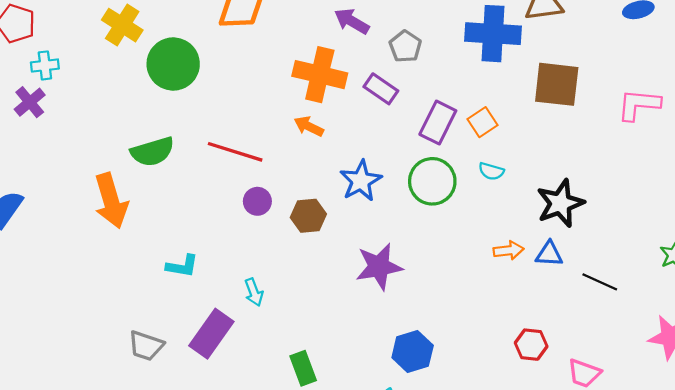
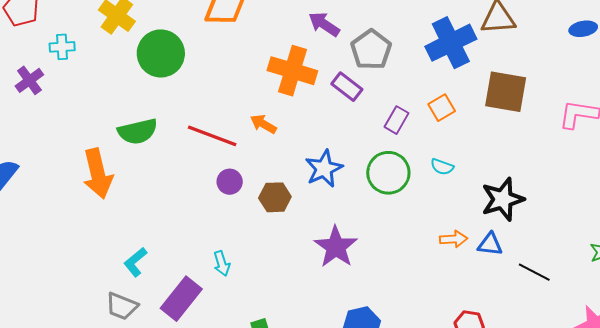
blue cross: (493, 34) -> (451, 43), turned -33
gray pentagon: (405, 46) -> (371, 50), size x1.4
cyan cross: (45, 65) -> (62, 47), moved
orange square: (482, 122) -> (442, 108), moved
purple rectangle: (438, 123) -> (396, 120), size x0.7
orange arrow: (309, 126) -> (263, 124), moved
cyan L-shape: (182, 266) -> (135, 262), moved, turned 128
purple star: (379, 267) -> (336, 247), turned -30

